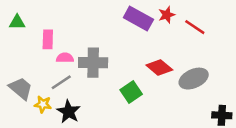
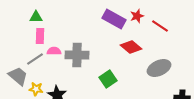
green triangle: (17, 22) -> (36, 17), moved
red diamond: (159, 68) -> (131, 47), moved
gray line: (61, 82) -> (35, 59), moved

